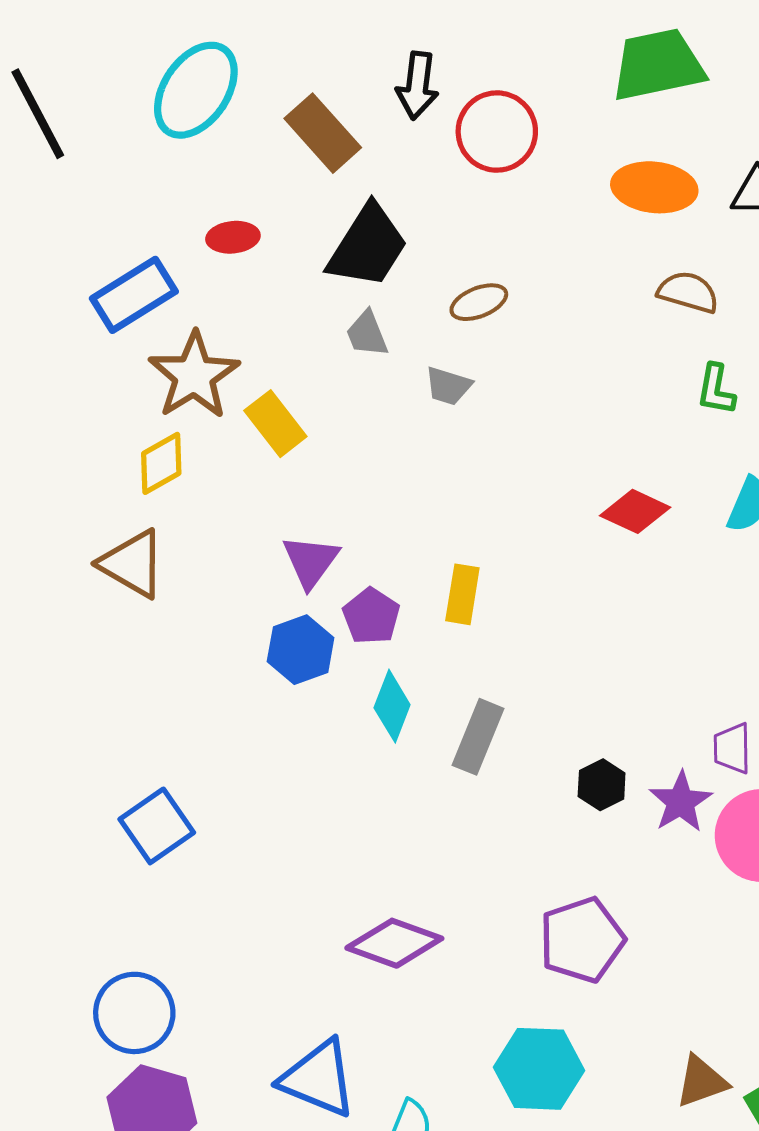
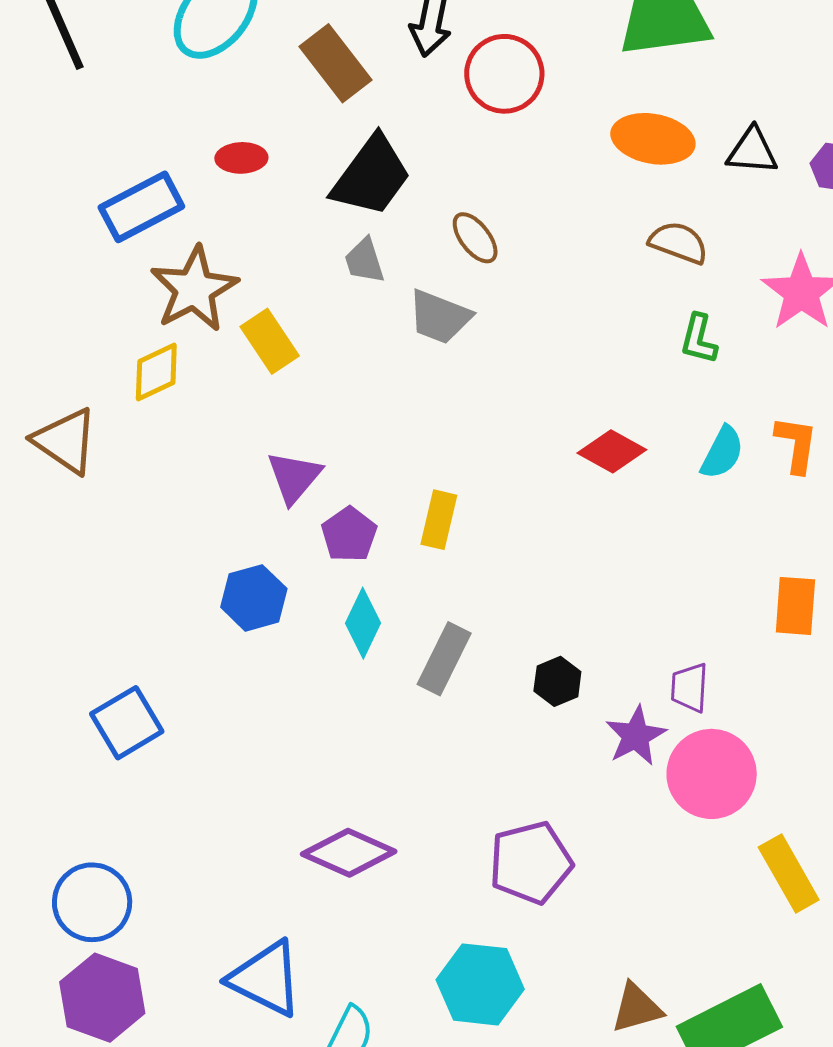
brown ellipse: (479, 302) -> (475, 238), turned 70
gray trapezoid: (448, 386) -> (440, 317), size x1.4
brown triangle: (132, 564) -> (66, 441), moved
blue hexagon: (301, 650) -> (254, 598), moved
black hexagon: (602, 785) -> (557, 681), moved

